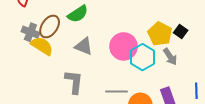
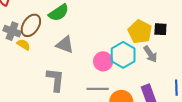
black square: (181, 31) -> (160, 29), turned -32
yellow semicircle: (42, 46) -> (24, 45), size x0.6
pink circle: (124, 46) -> (103, 61), moved, size x0.7

